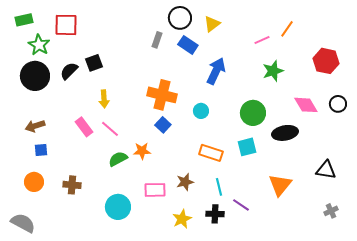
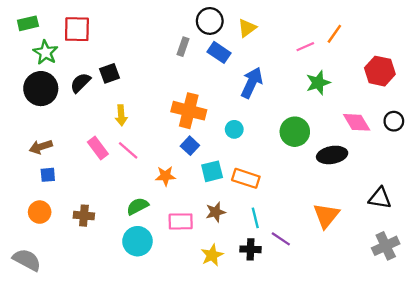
cyan square: (247, 147) -> (212, 171), moved
green semicircle: (118, 159) -> (137, 206), moved
gray cross: (331, 211) -> (386, 246), size x1.6

